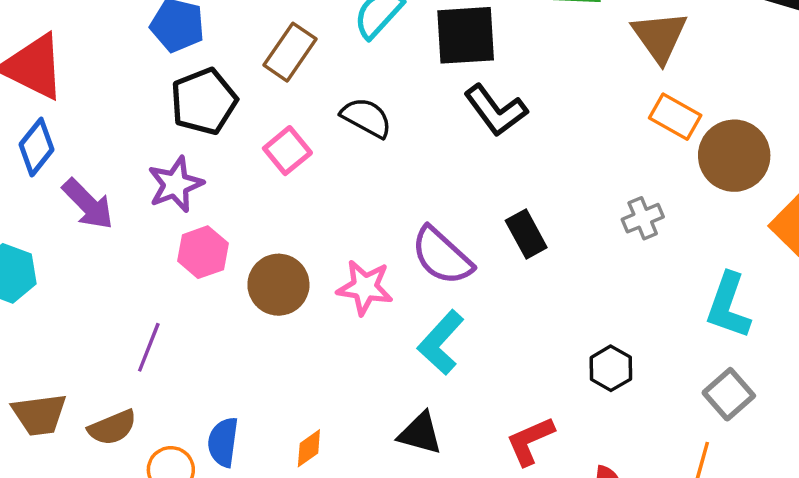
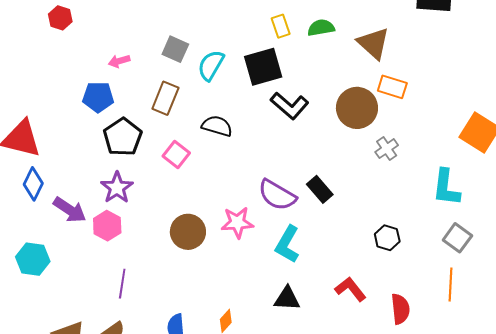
brown circle: (734, 156) -> (357, 108), moved
black rectangle: (526, 234) -> (320, 189), moved
pink hexagon: (203, 252) -> (107, 226), moved
red L-shape: (530, 441) -> (350, 289), turned 88

